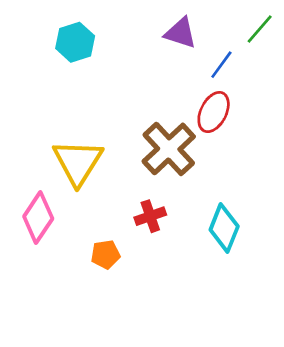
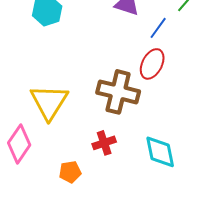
brown cross: (169, 149) -> (118, 92), turned -33
cyan diamond: (224, 228) -> (160, 152), turned -33

